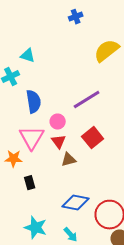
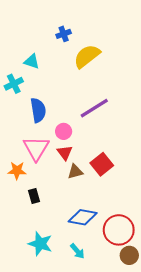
blue cross: (76, 17) -> (64, 34), moved
yellow semicircle: (107, 51) -> (87, 56), moved
red square: (93, 138) -> (102, 164), moved

